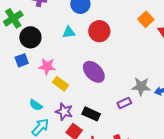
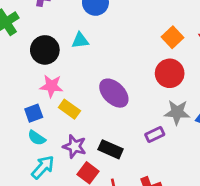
orange square: (146, 19) -> (172, 37), moved
red circle: (99, 31) -> (170, 73), moved
black circle: (30, 37) -> (45, 50), moved
blue square: (22, 60) -> (34, 113), moved

